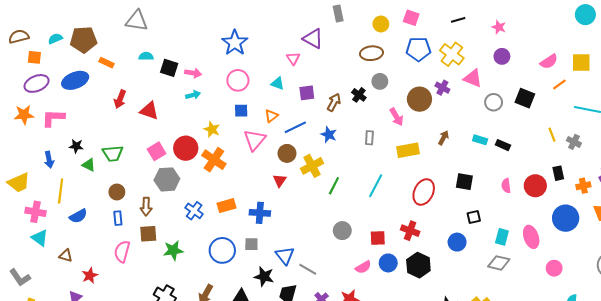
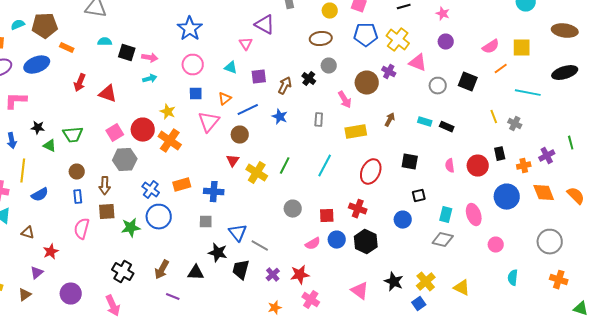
yellow cross: (312, 166) -> (257, 173), moved, turned -30
blue circle: (222, 250) -> (159, 217), moved

